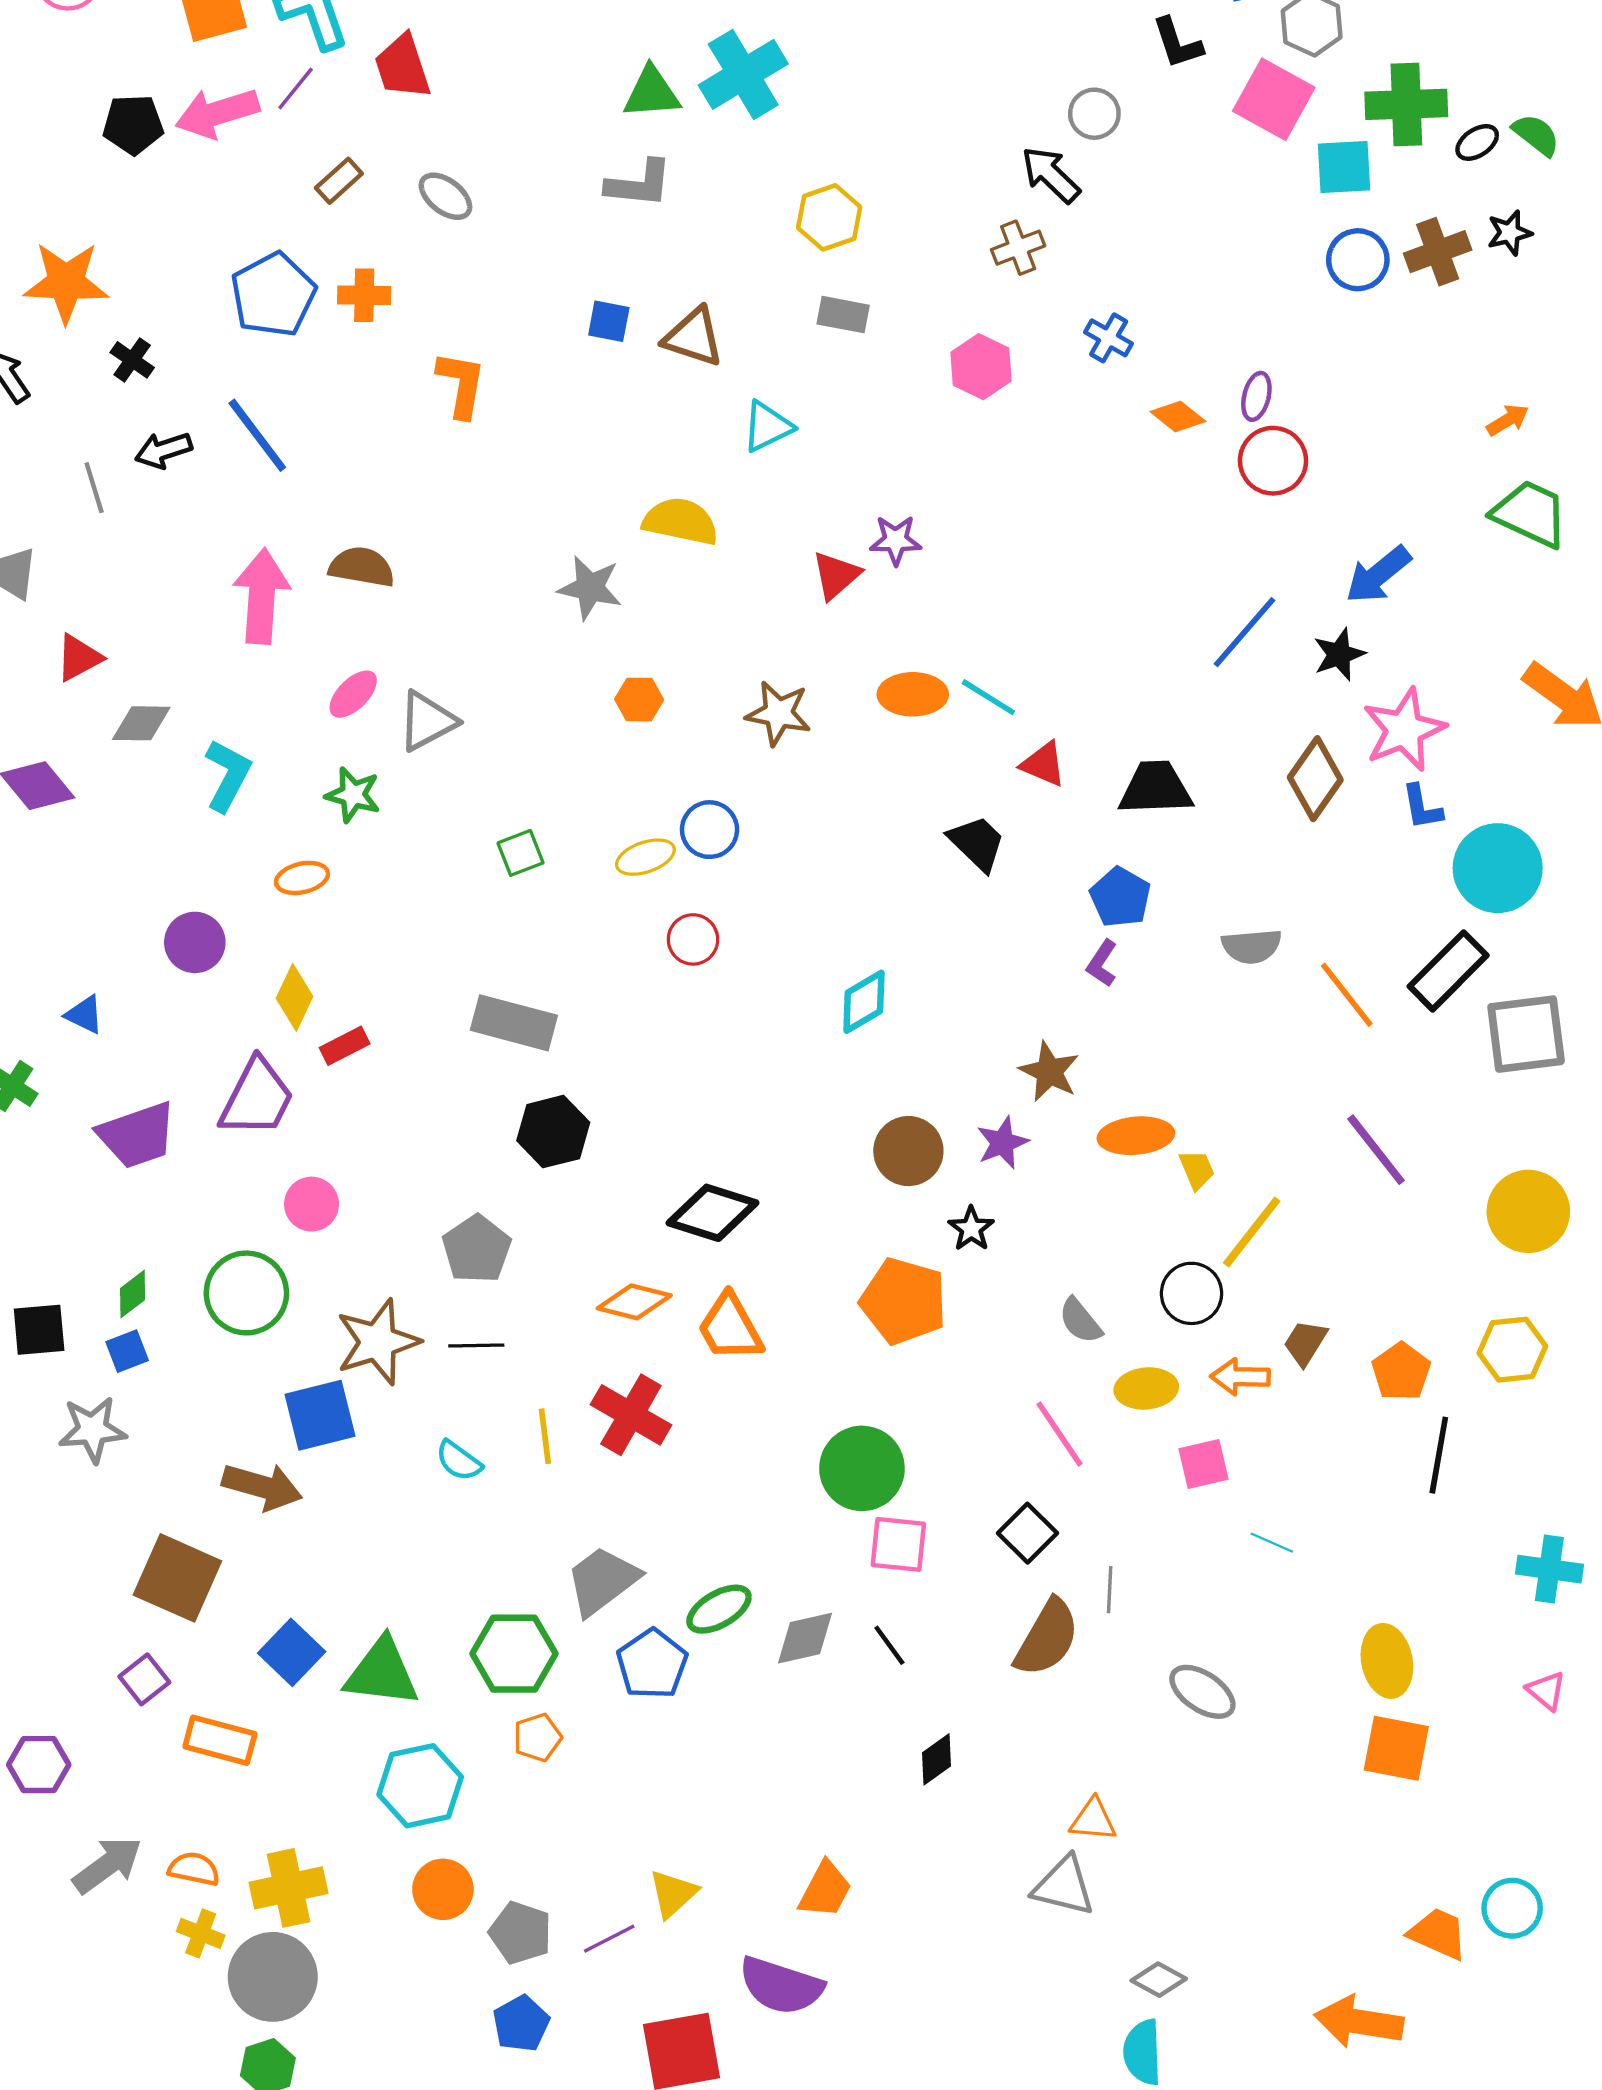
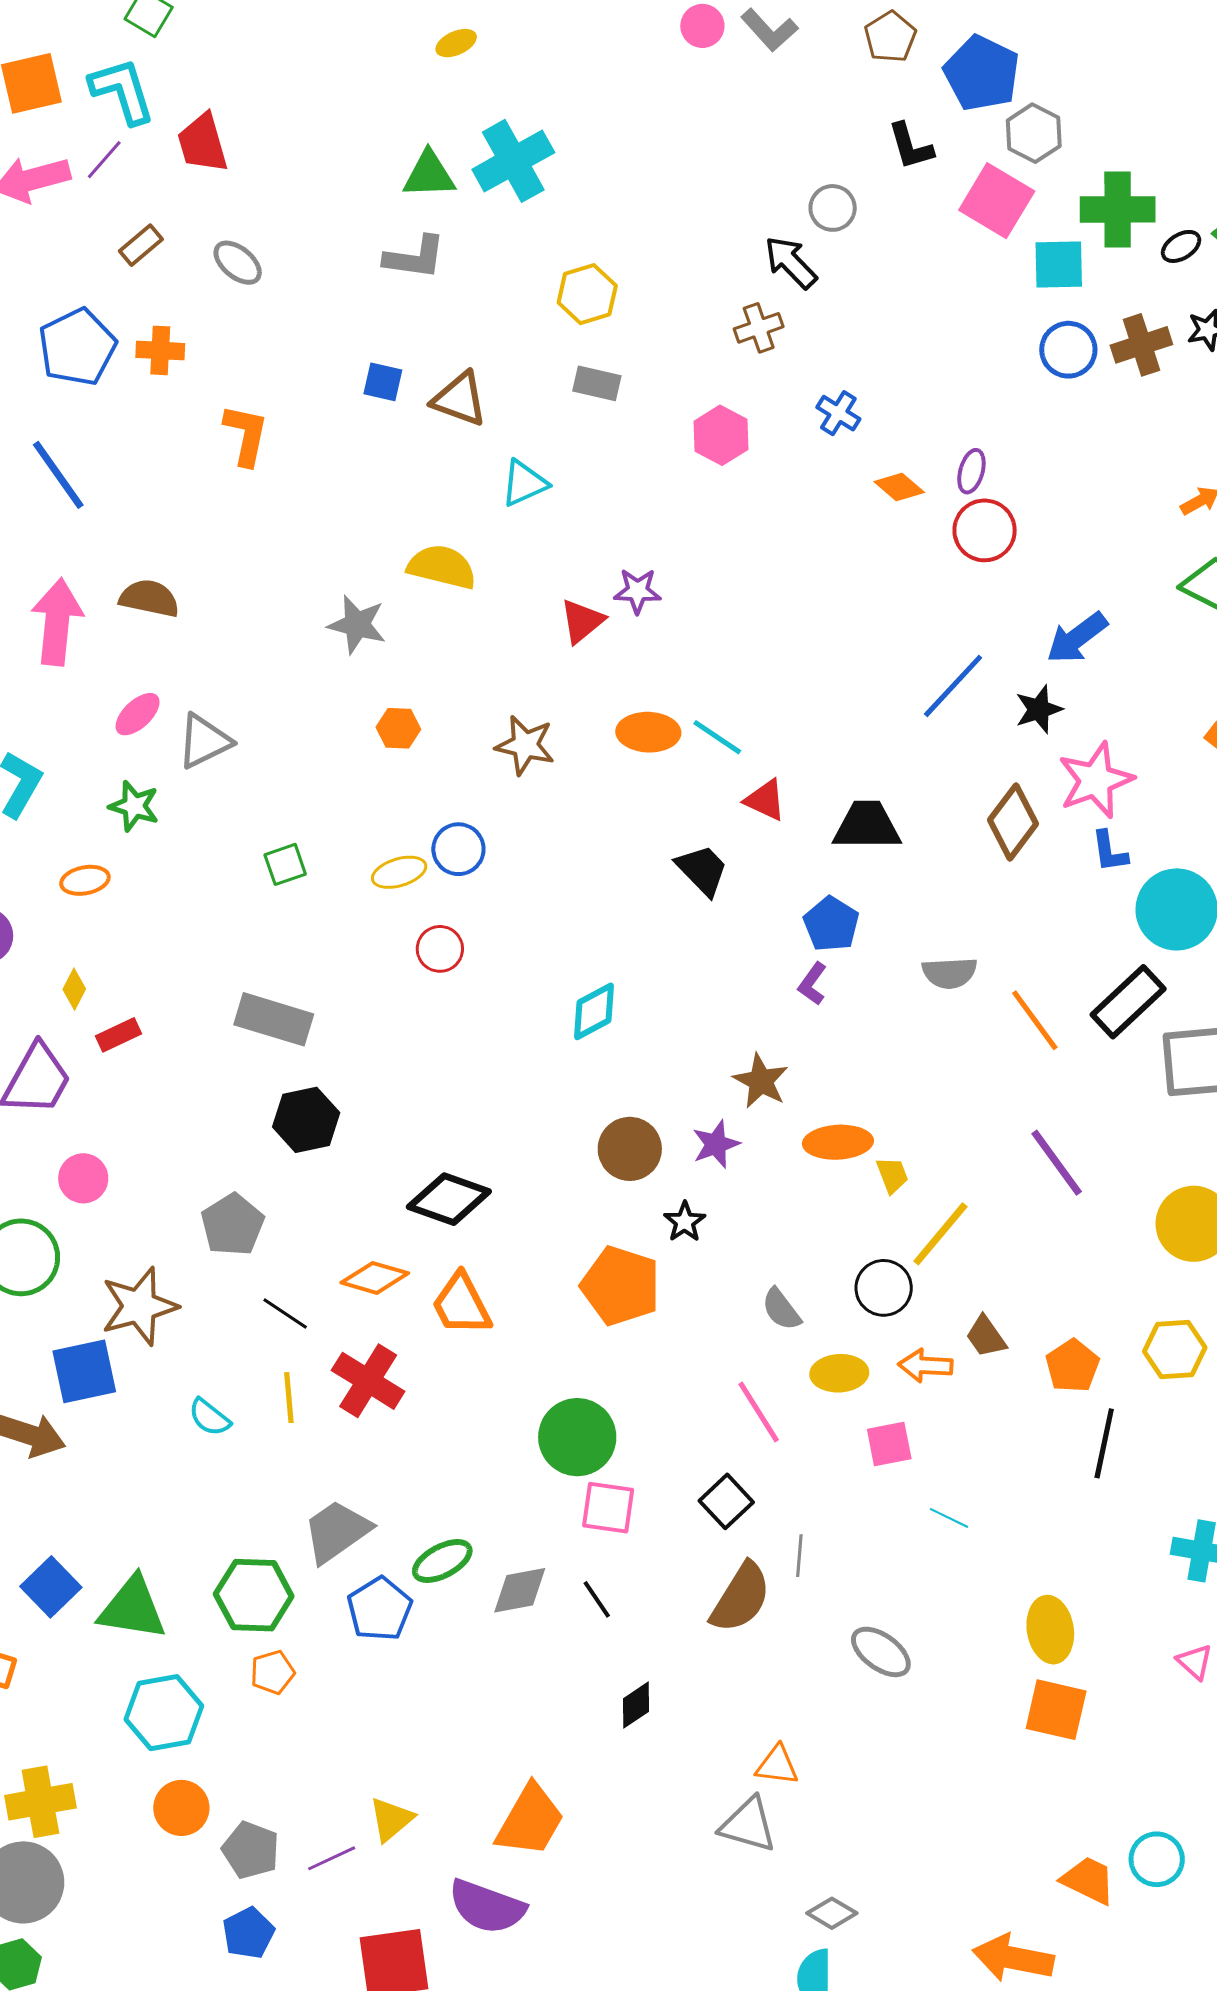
yellow diamond: (294, 997) -> (74, 989), size x0.7
brown trapezoid: (1305, 1343) -> (986, 1337), turned -69
black line: (476, 1345) -> (285, 1314), moved, turned 33
orange trapezoid: (825, 1890) -> (530, 1820), size x1.4

